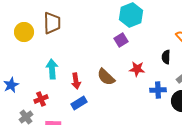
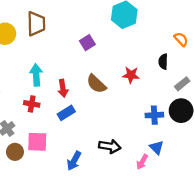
purple square: (121, 40) -> (87, 43), moved
blue cross: (158, 90) -> (154, 115), moved
red cross: (41, 99) -> (32, 104), moved, turned 32

